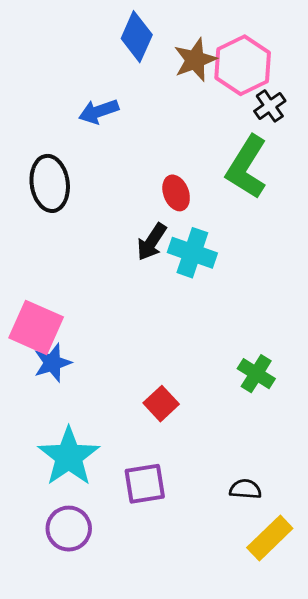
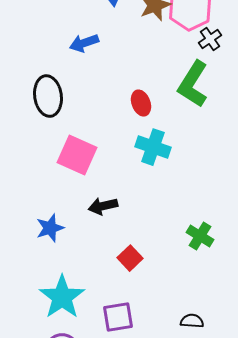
black arrow: (152, 242) -> (103, 206), moved, turned 44
pink square: (36, 327) -> (77, 155), moved

